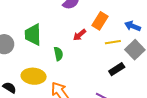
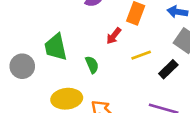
yellow line: (113, 42) -> (141, 55), moved

